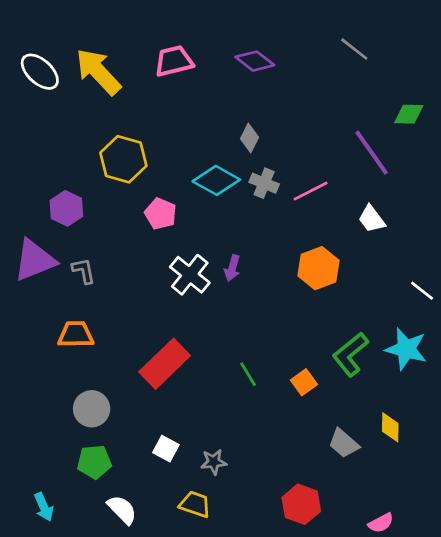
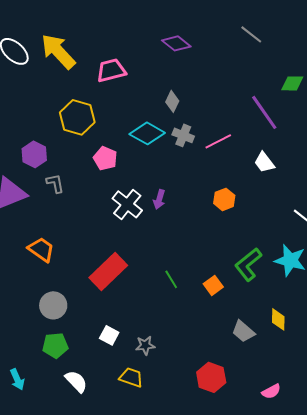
pink trapezoid: (174, 61) -> (111, 70), moved
orange hexagon: (319, 268) -> (224, 199), size x0.7
gray L-shape: (84, 271) -> (55, 183), moved
orange trapezoid: (76, 334) -> (41, 249), turned 36

